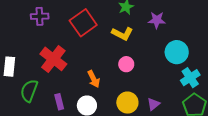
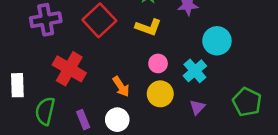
purple cross: (40, 16) -> (46, 20), size x1.4
cyan cross: (190, 78) -> (195, 71), moved
yellow circle: (127, 103) -> (160, 94), moved

